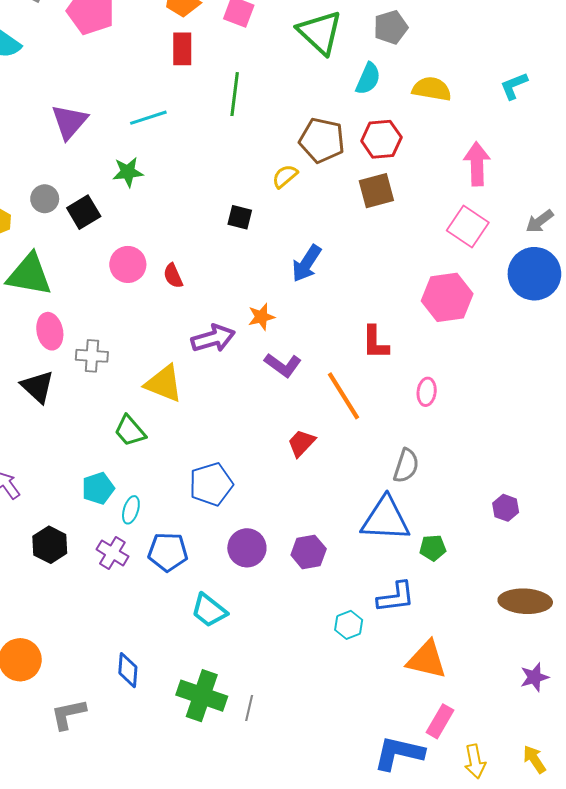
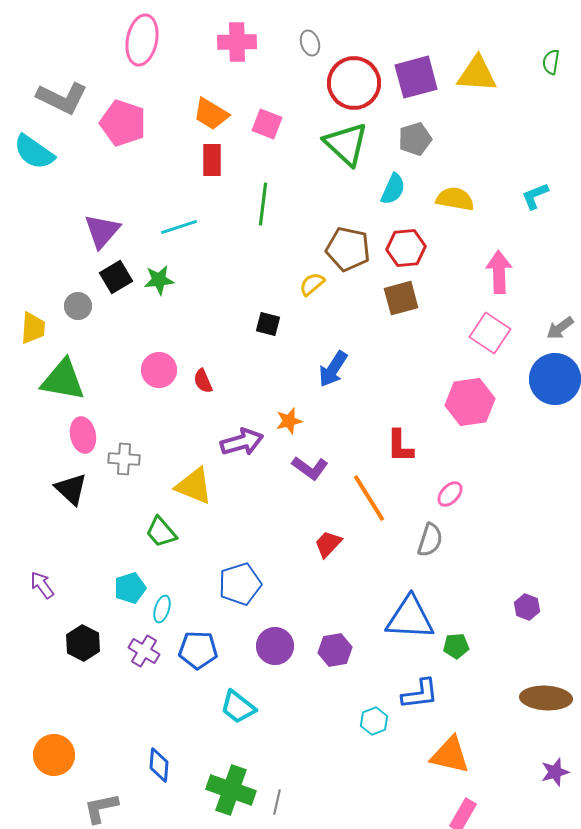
black square: (84, 212) -> (116, 277), moved
pink ellipse: (427, 392) -> (450, 494), turned 36
gray semicircle: (406, 466) -> (430, 540), moved

